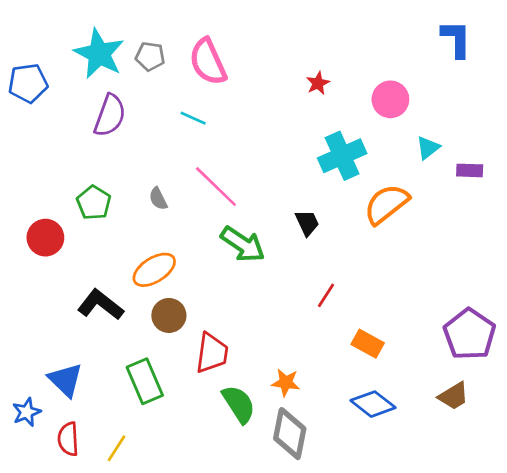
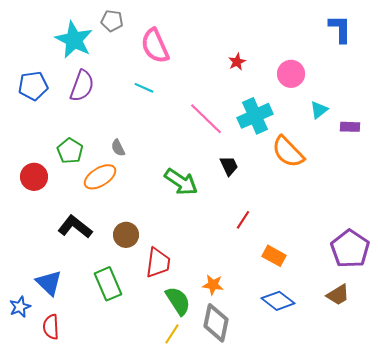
gray pentagon: (150, 56) -> (112, 21), moved
blue pentagon: (28, 83) -> (33, 86), moved
pink line: (216, 187) -> (206, 119), moved
orange semicircle: (386, 204) -> (288, 152), turned -96
orange ellipse: (154, 270) -> (100, 177), moved
yellow line: (117, 448) -> (172, 334), moved

